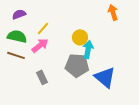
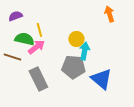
yellow line: (43, 28) -> (39, 30), turned -56
green semicircle: (17, 36) -> (24, 39), moved
gray rectangle: (42, 77) -> (38, 79), size x1.6

